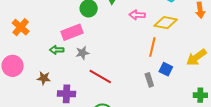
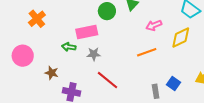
pink arrow: (137, 15) -> (154, 25), turned -35
yellow diamond: (166, 23) -> (181, 37), turned -45
orange line: (152, 47) -> (147, 52), moved, turned 48

